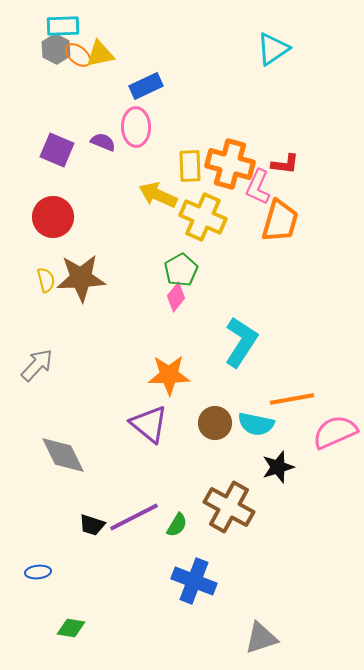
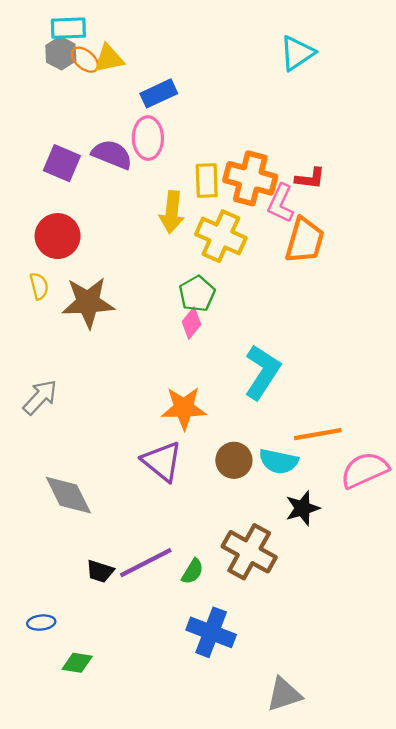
purple semicircle: (103, 142) -> (112, 154), size x1.5
yellow arrow: (158, 195) -> (172, 212), turned -108
yellow semicircle: (46, 280) -> (39, 286), moved
green diamond: (71, 628) -> (77, 663), moved

